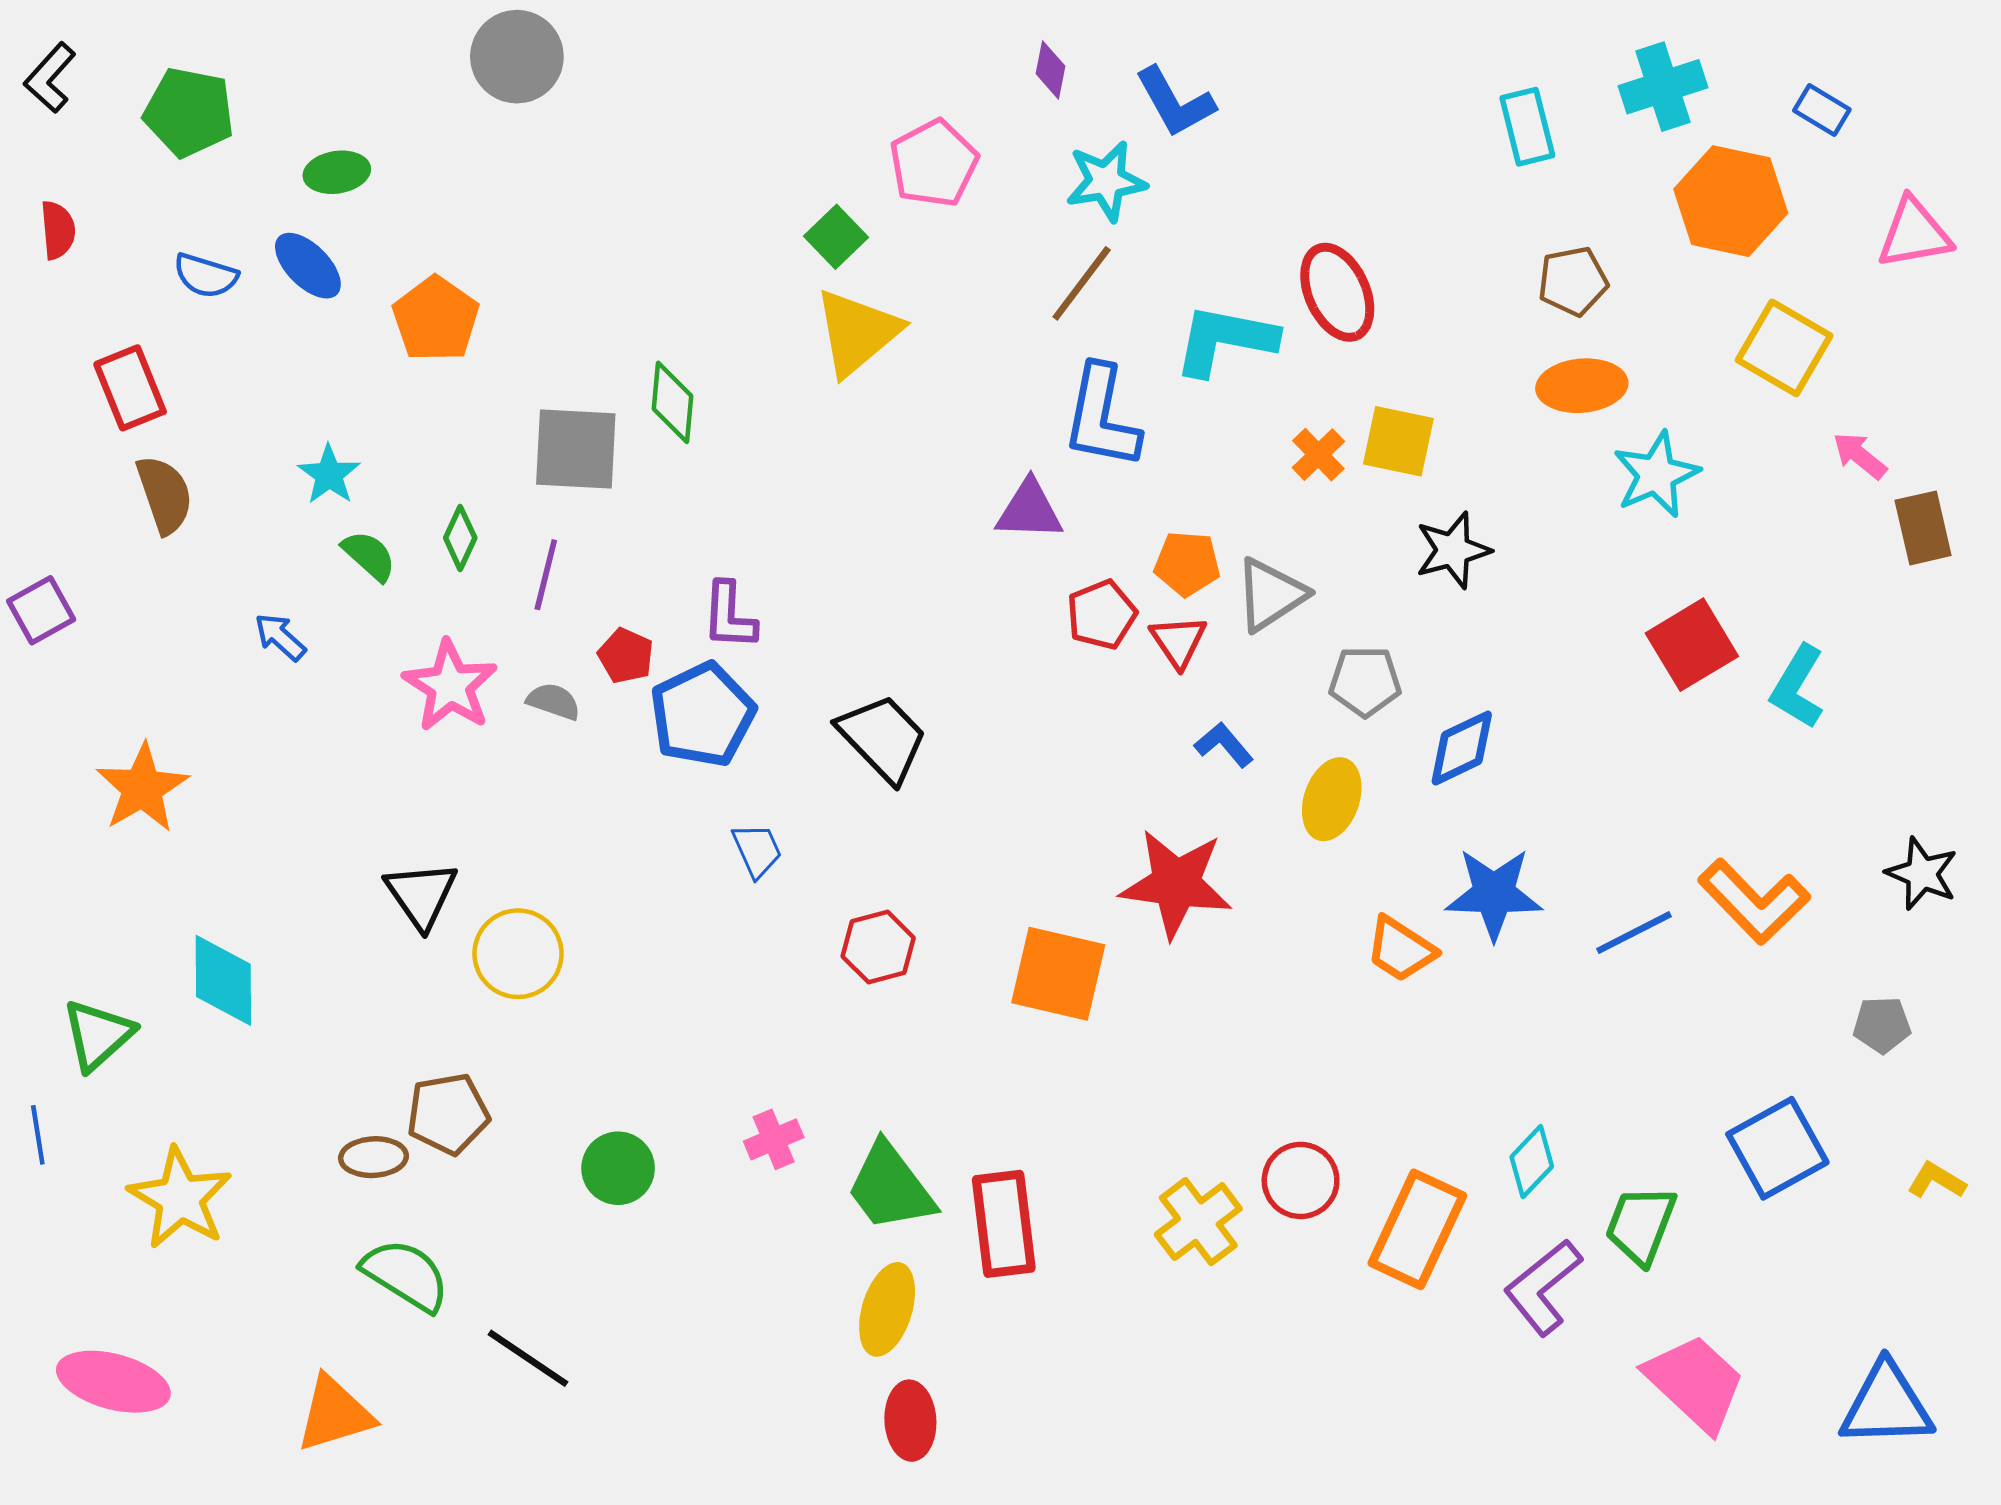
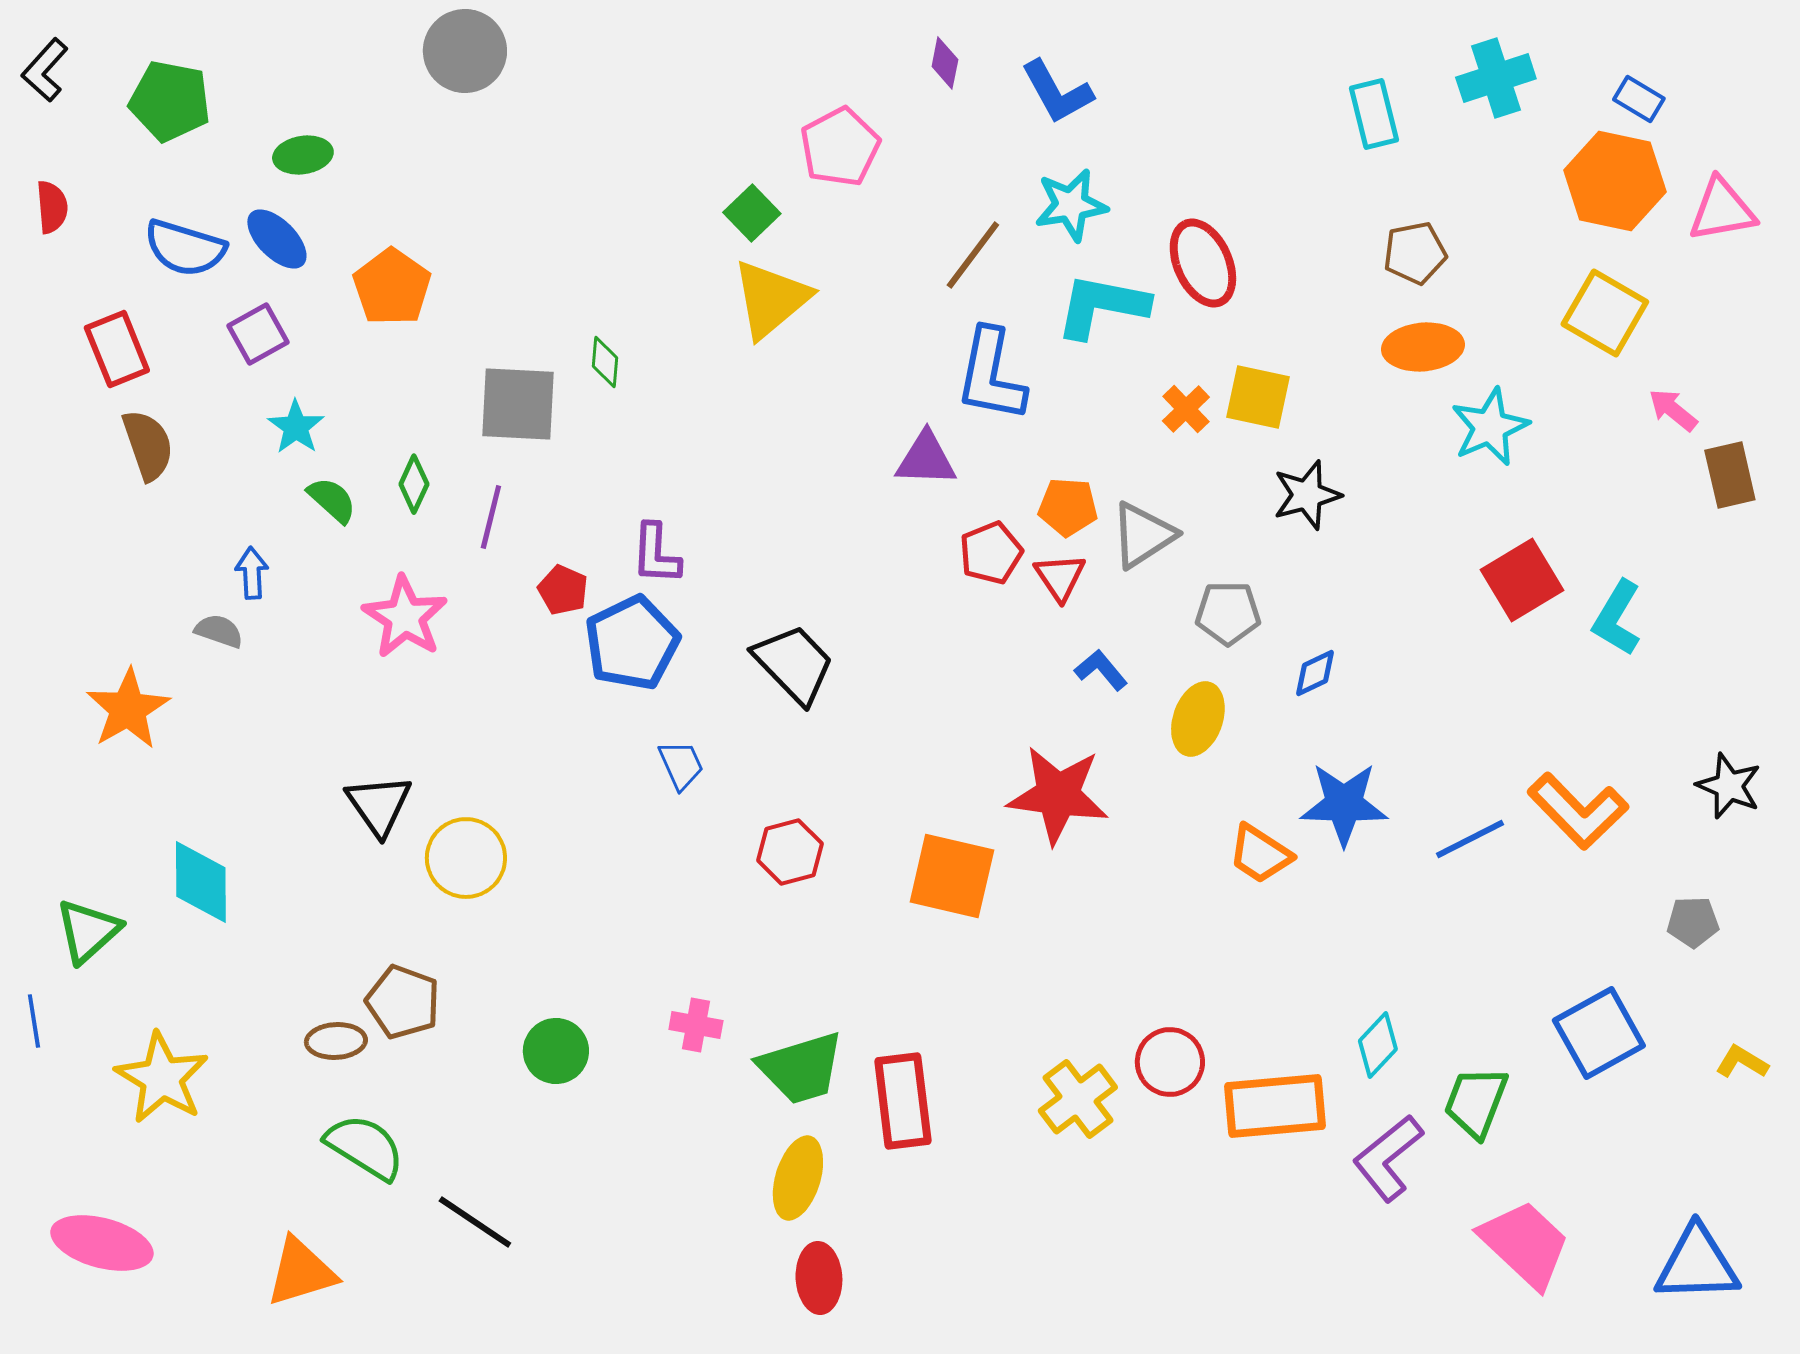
cyan star: (1106, 181) -> (1071, 205), moved
orange hexagon: (1731, 201) -> (1615, 181), moved
blue semicircle: (206, 276) -> (185, 248), size x1.4
green diamond: (673, 402) -> (605, 362), size x0.7
purple square: (41, 610) -> (258, 334), moved
blue arrow: (280, 637) -> (252, 573), turned 45
gray semicircle: (554, 701) -> (219, 631), moved
blue diamond: (1462, 748) -> (1315, 673), size x0.7
brown pentagon: (448, 1114) -> (403, 1002), turned 30
pink cross: (774, 1139) -> (696, 1025), turned 33
green trapezoid: (890, 1187) -> (801, 1068), turned -70
orange rectangle: (1417, 1229) -> (1275, 1106), turned 60

